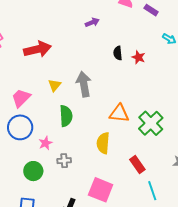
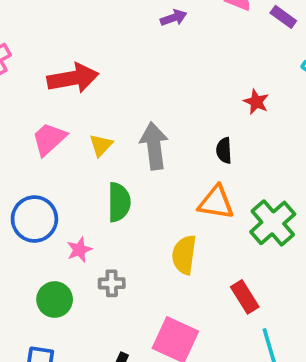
purple arrow: (92, 22) -> (174, 18), moved
black semicircle: (118, 53) -> (224, 150), moved
pink trapezoid: (21, 98) -> (49, 139), moved

